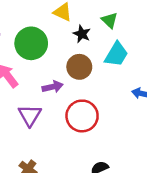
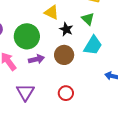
purple arrow: (53, 87) -> (36, 59), moved
red circle: (82, 116) -> (66, 93), size x0.6

